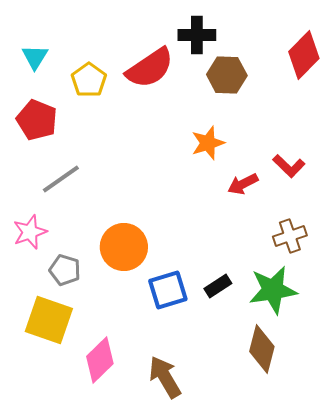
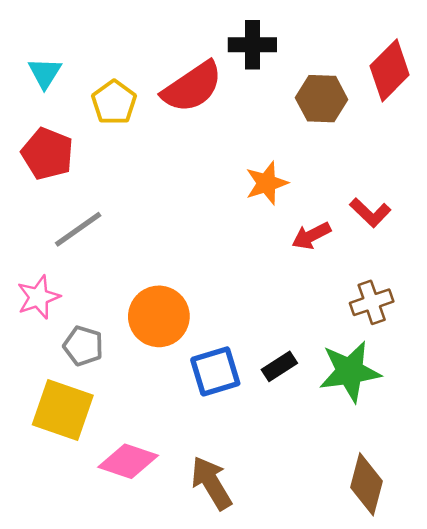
brown hexagon: (227, 75) -> (322, 99), moved
brown diamond: (262, 349) -> (366, 484), moved
pink diamond: (100, 360) -> (128, 461), turned 63

